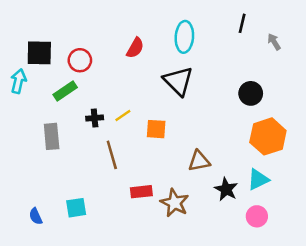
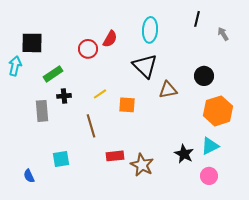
red circle: (80, 60) -> (88, 49), moved
black cross: (95, 118) -> (64, 96), moved
brown triangle: (199, 161) -> (168, 90), moved
cyan square: (76, 208) -> (61, 159), moved

